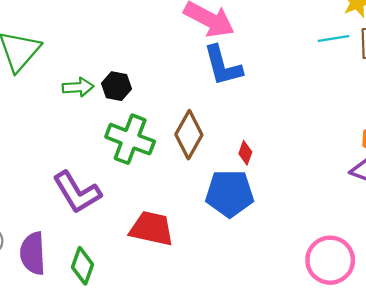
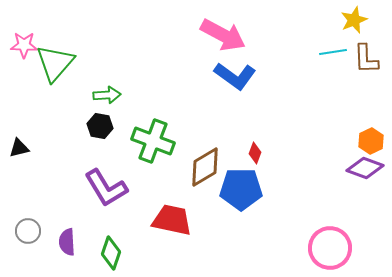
blue L-shape: (223, 66) -> (235, 76), turned -39
black hexagon: (116, 86) -> (100, 126), moved
brown diamond: (189, 135) -> (205, 167), moved, turned 30
purple semicircle: (33, 253) -> (67, 242), size x0.7

